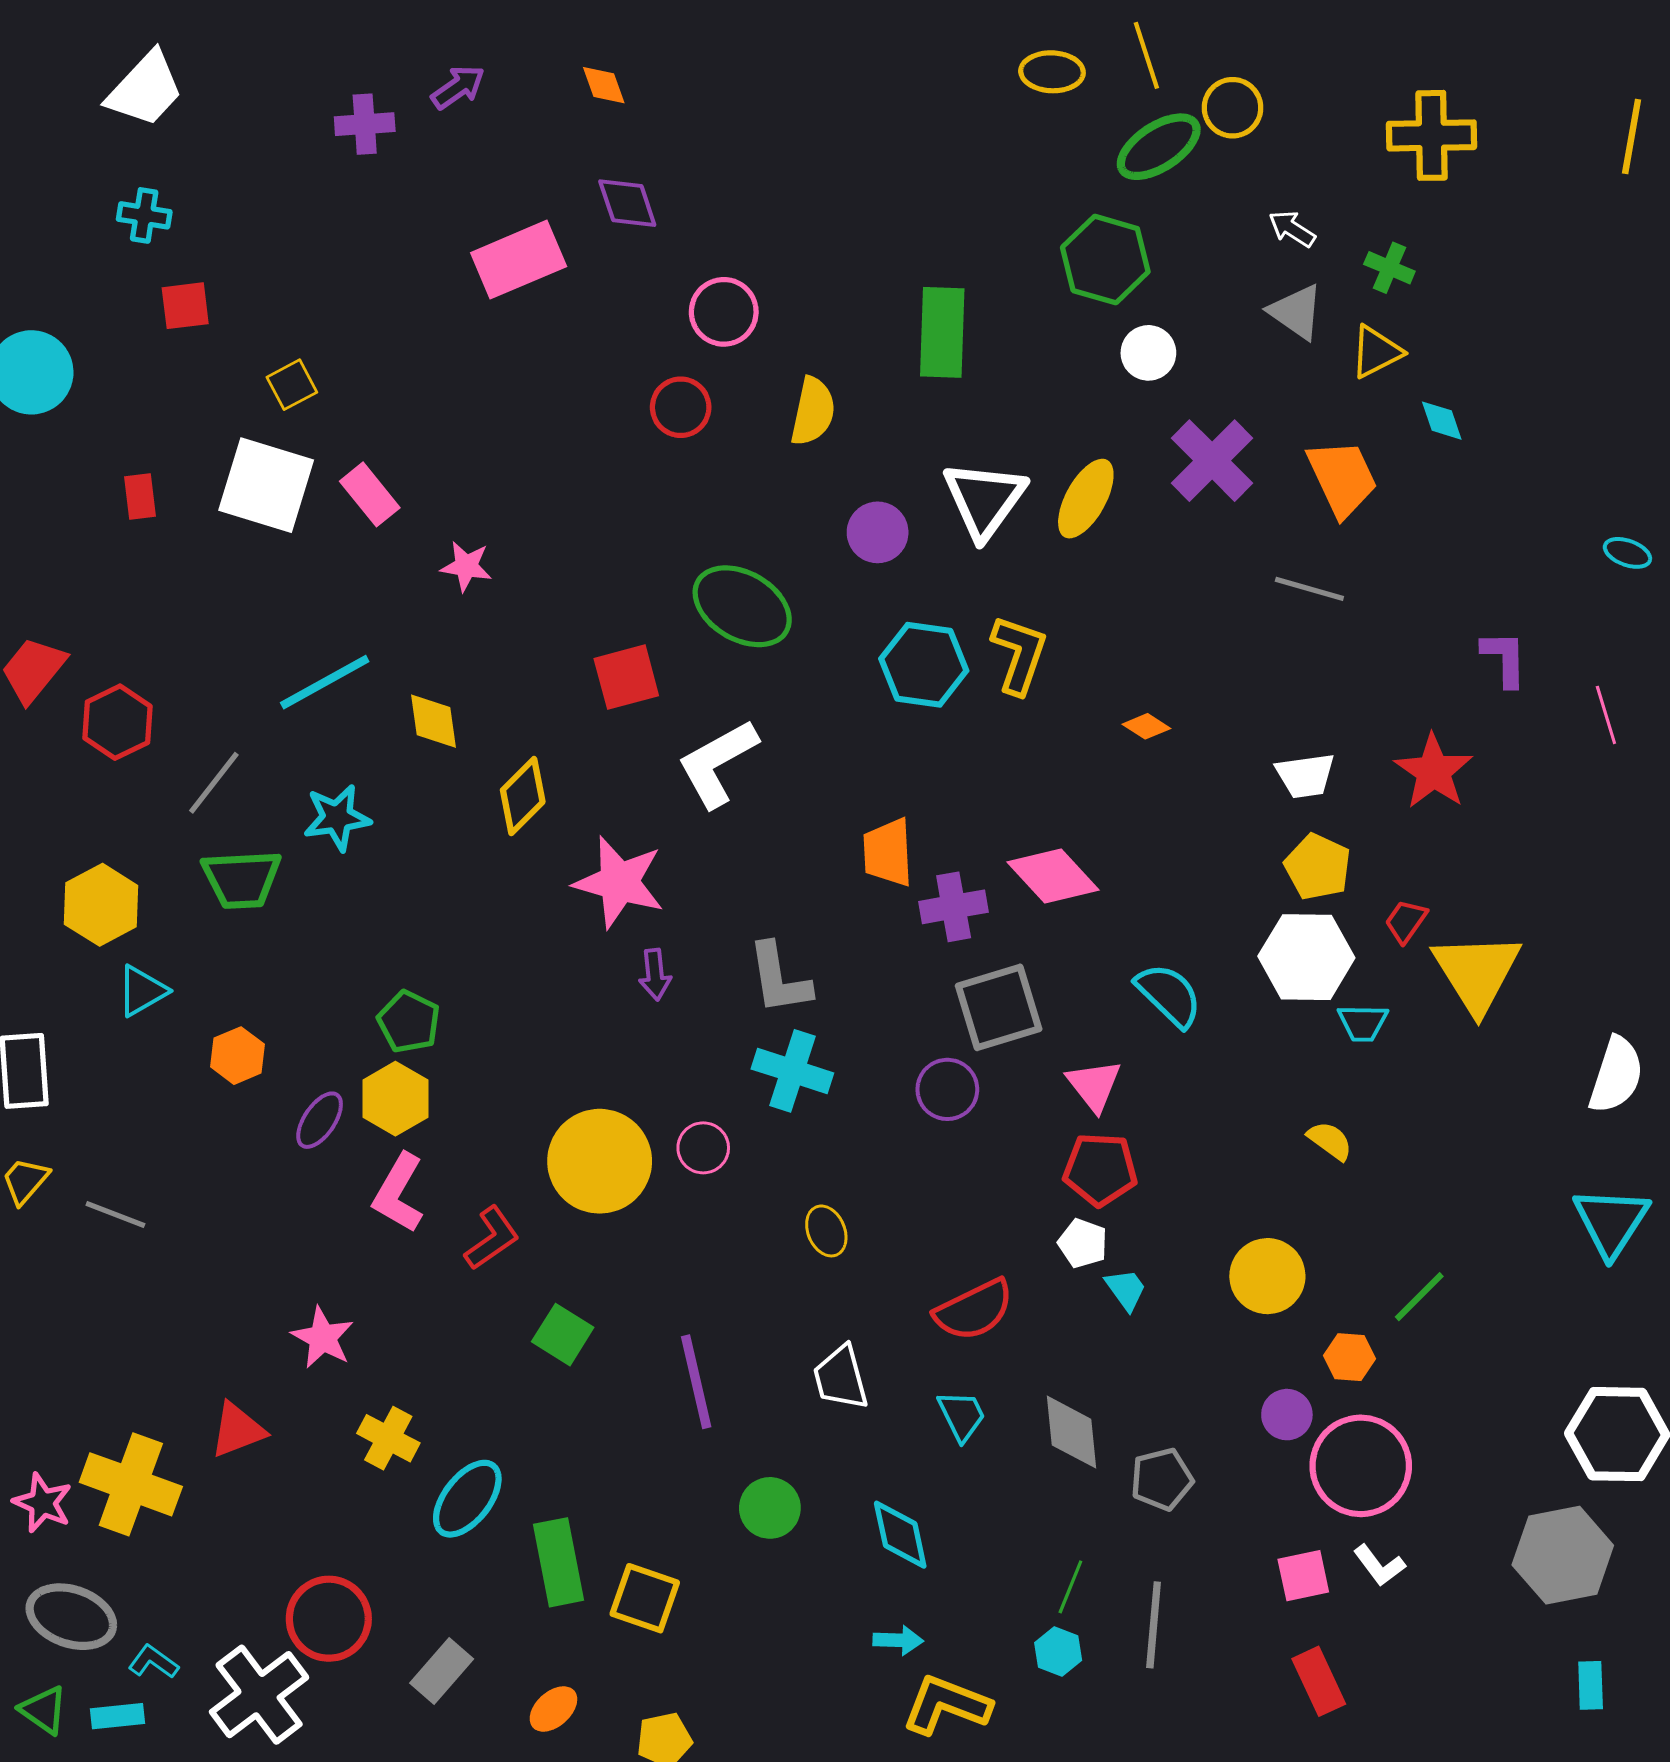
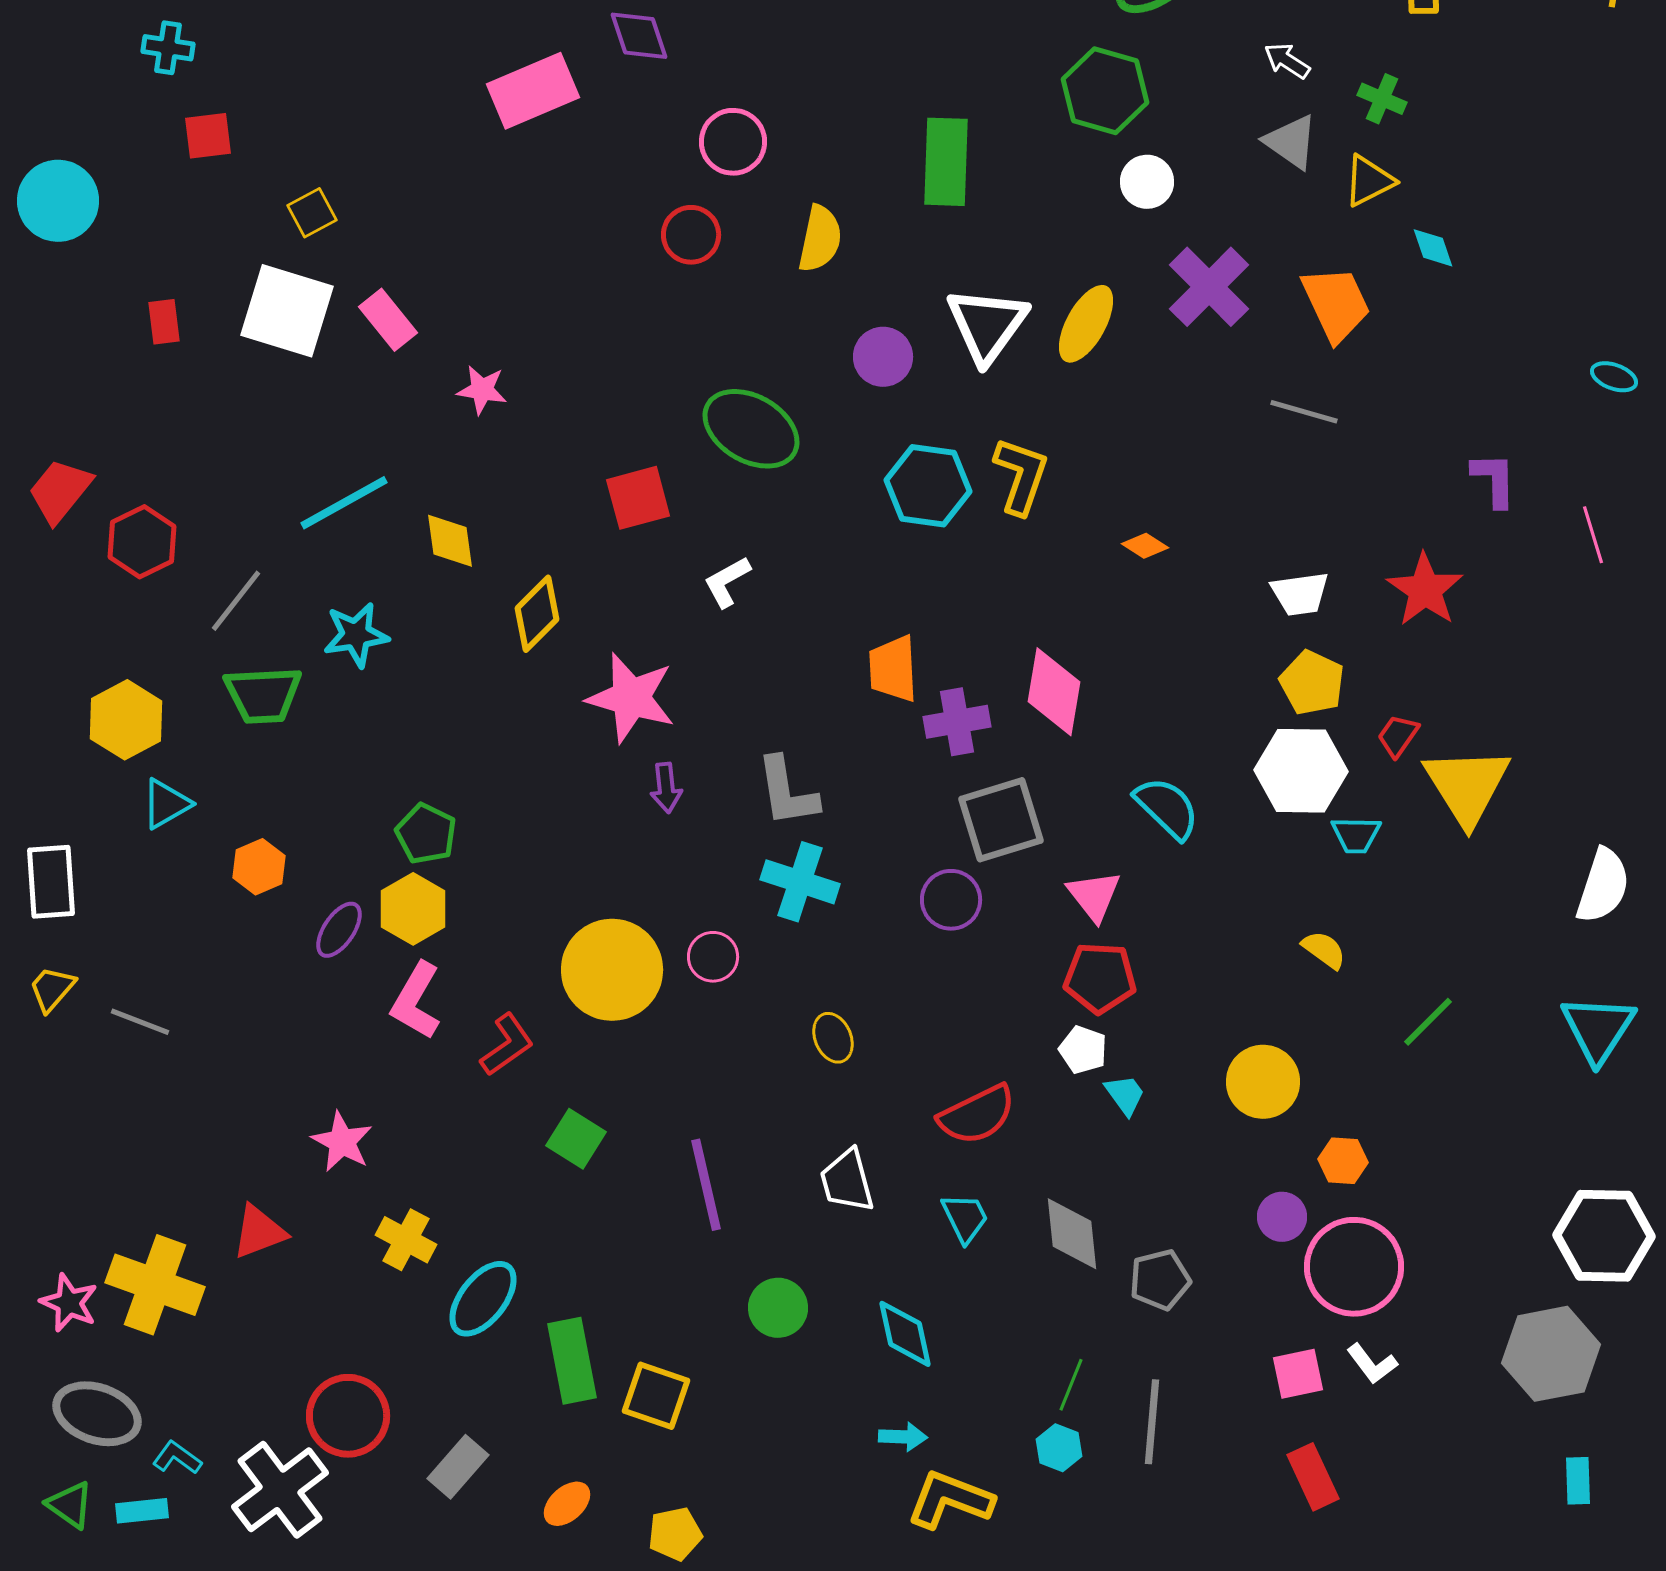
white L-shape: (718, 763) -> (727, 582), size x0.6
pink diamond: (1053, 876) -> (1054, 692), turned 52
green line: (1419, 1297) -> (1428, 1022), moved

